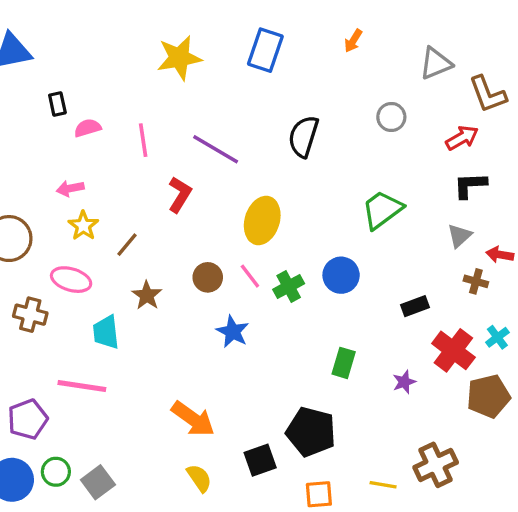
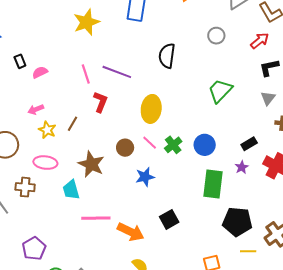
pink line: (143, 140) -> (86, 74), moved
brown line: (127, 245) -> (73, 124), moved
blue circle: (341, 275) -> (205, 145), moved
brown star: (147, 295) -> (91, 164), size x1.5
blue star: (233, 332) -> (145, 177), turned -30
green rectangle: (344, 363) -> (213, 184), size x1.6
purple star: (404, 382) -> (242, 167), moved
pink line: (82, 386) -> (96, 218), moved
black pentagon: (311, 432) -> (237, 222), moved
black square: (260, 460) -> (169, 219), moved

